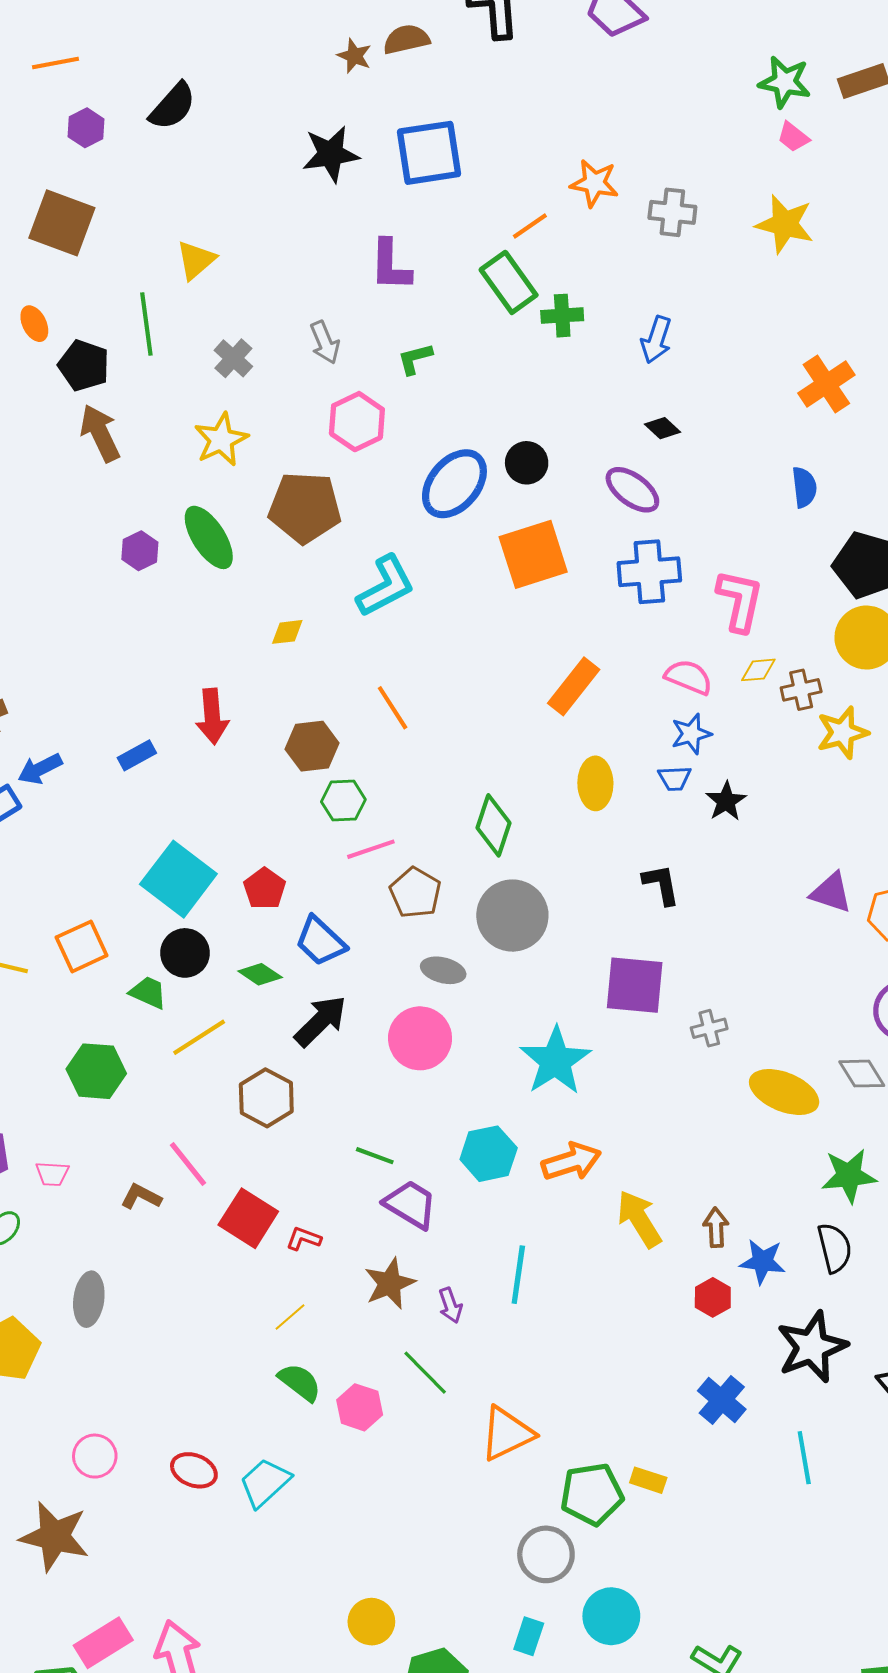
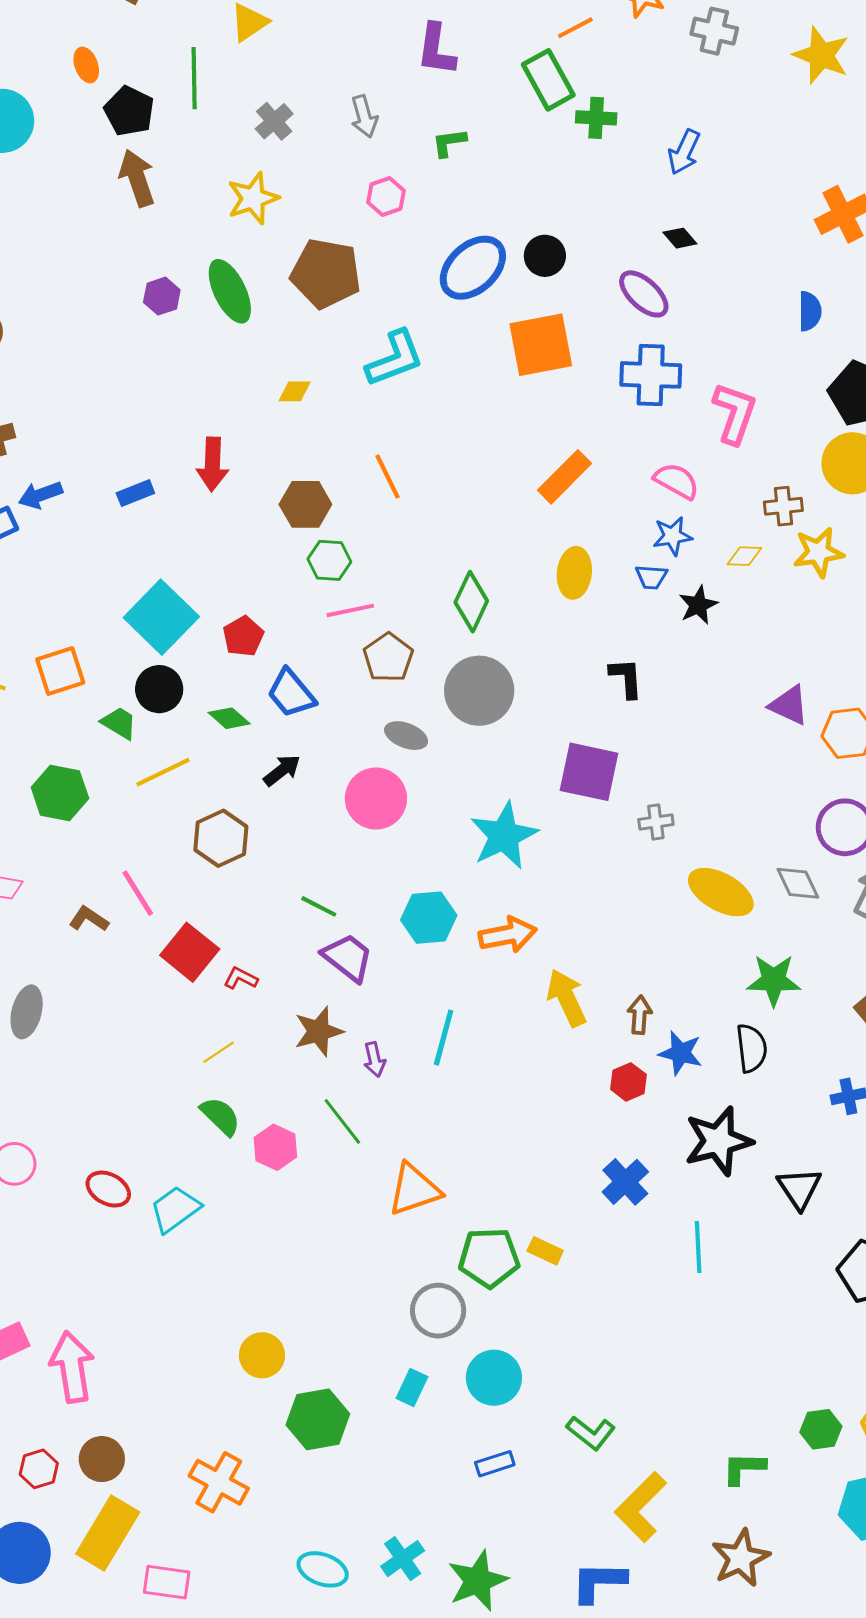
pink hexagon: (357, 422) -> (386, 197), size x0.7
yellow diamond: (758, 670) -> (744, 556), moved
black arrow: (321, 1021) -> (282, 770), size x0.7

